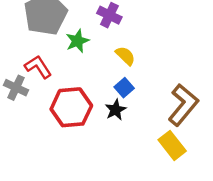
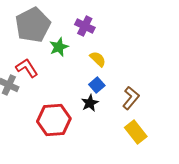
brown L-shape: (183, 105) -> (131, 98), moved, size x0.7
red hexagon: (71, 107) -> (54, 120), moved

